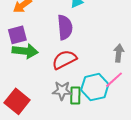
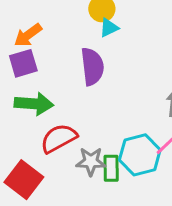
purple square: (17, 35) -> (23, 63), moved
red semicircle: (64, 60) -> (59, 138), moved

